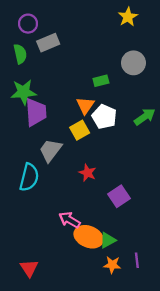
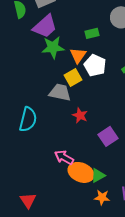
green star: (24, 92) -> (53, 47), moved
purple trapezoid: (36, 112) -> (45, 26), moved, turned 52
gray trapezoid: (50, 150) -> (60, 92), moved, turned 65

